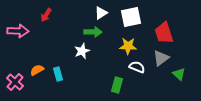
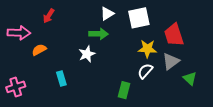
yellow star: (128, 46) -> (147, 49), moved
white semicircle: (137, 67) -> (145, 71), turned -70
orange semicircle: (37, 70) -> (39, 50), moved
pink cross: (15, 82) -> (16, 87), turned 30

